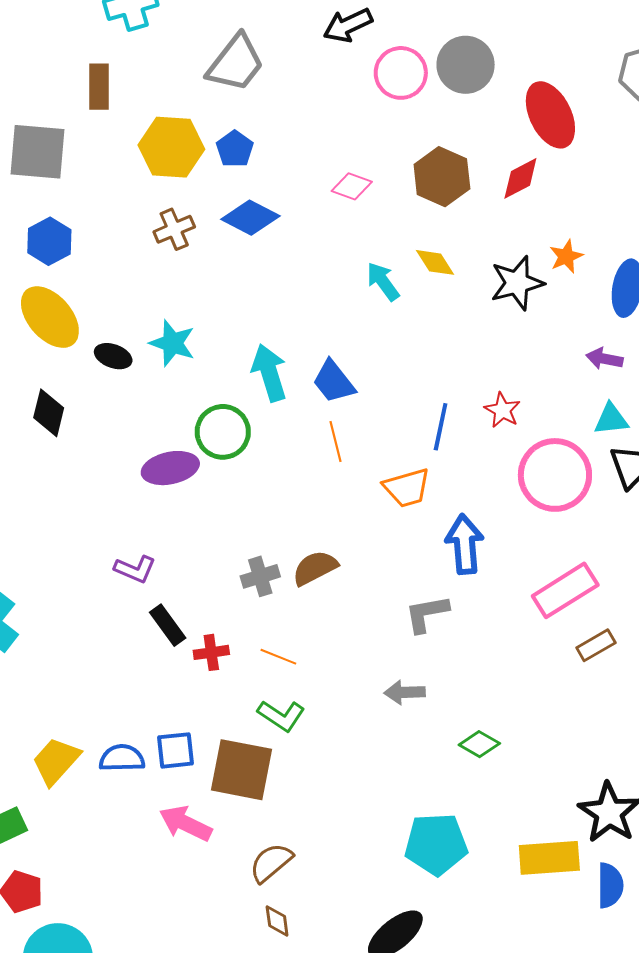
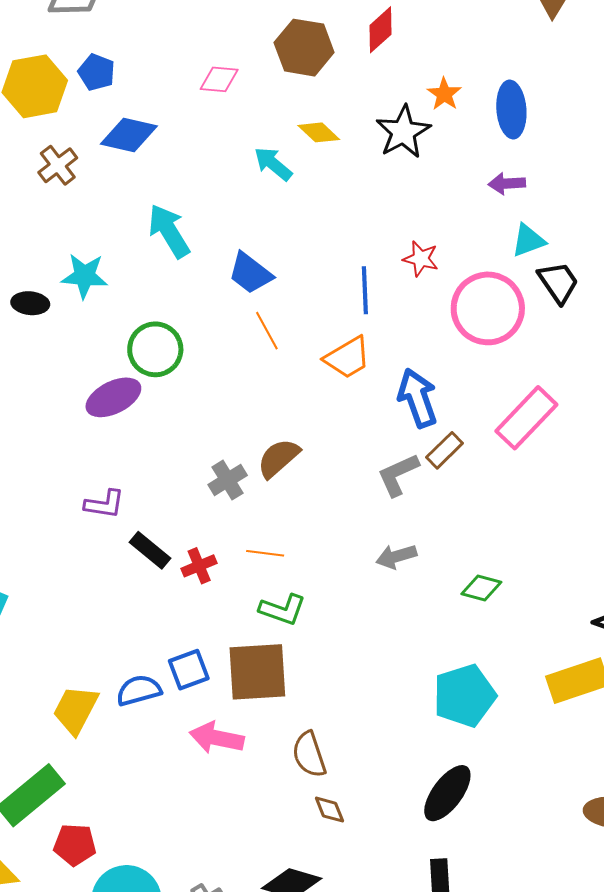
cyan arrow: (269, 373) -> (169, 231), moved
brown rectangle: (596, 645) -> (445, 450), moved
brown semicircle: (271, 863) -> (309, 755), turned -54

